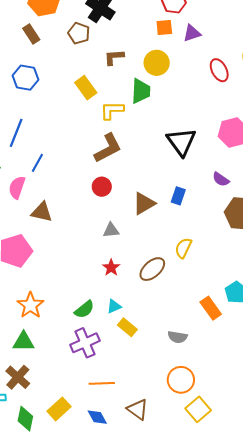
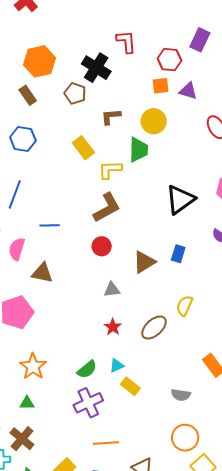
purple triangle: (192, 33) -> (188, 91), turned 36
black triangle: (181, 142) -> (180, 200), turned 32
blue line: (37, 163) -> (50, 225), moved, turned 60
green triangle: (24, 342) -> (27, 403), size x0.7

